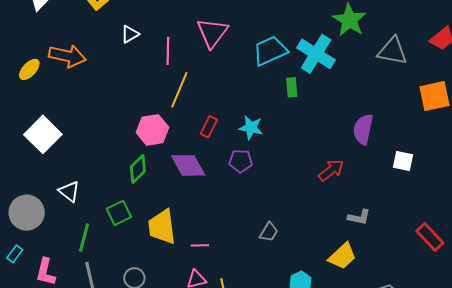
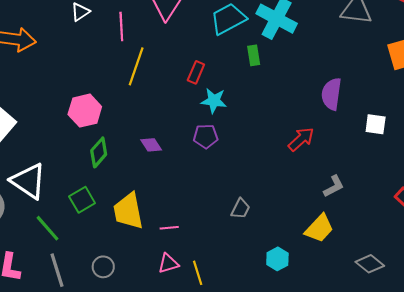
red rectangle: (209, 127) -> (196, 72), moved
pink hexagon: (153, 130) -> (85, 111), moved
purple diamond: (188, 165) -> (151, 145), size x0.6
white triangle: (69, 191) -> (28, 181), size x1.6
gray L-shape: (359, 217) -> (334, 186), turned -35
green line: (84, 238) -> (47, 228), turned -52

